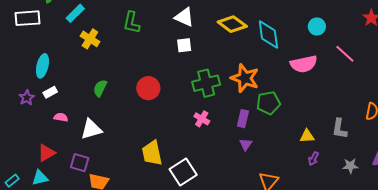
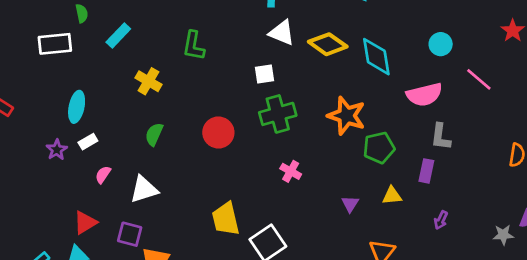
white triangle: (184, 17) -> (282, 33), moved
yellow cross: (90, 39) -> (148, 81), moved
green cross: (206, 83) -> (278, 114), moved
pink semicircle: (61, 117) -> (103, 175), turned -64
purple rectangle: (243, 119) -> (426, 171), moved
gray L-shape: (340, 129) -> (441, 137), moved
yellow triangle: (307, 136) -> (392, 196), moved
gray star: (350, 166) -> (503, 235), moved

